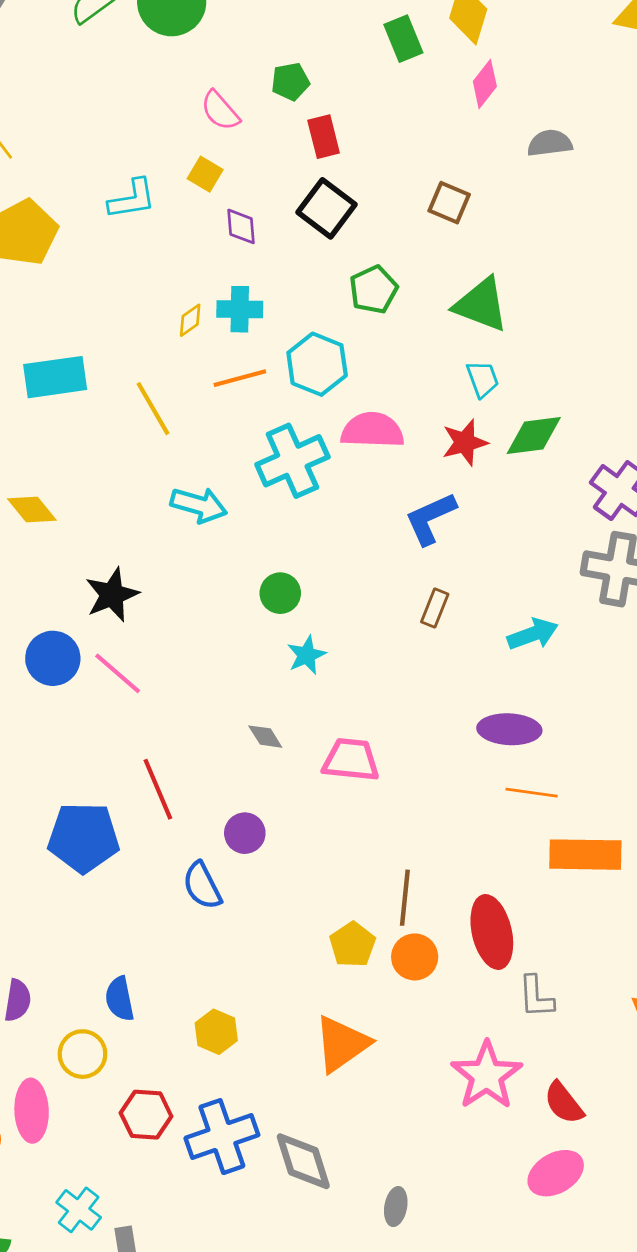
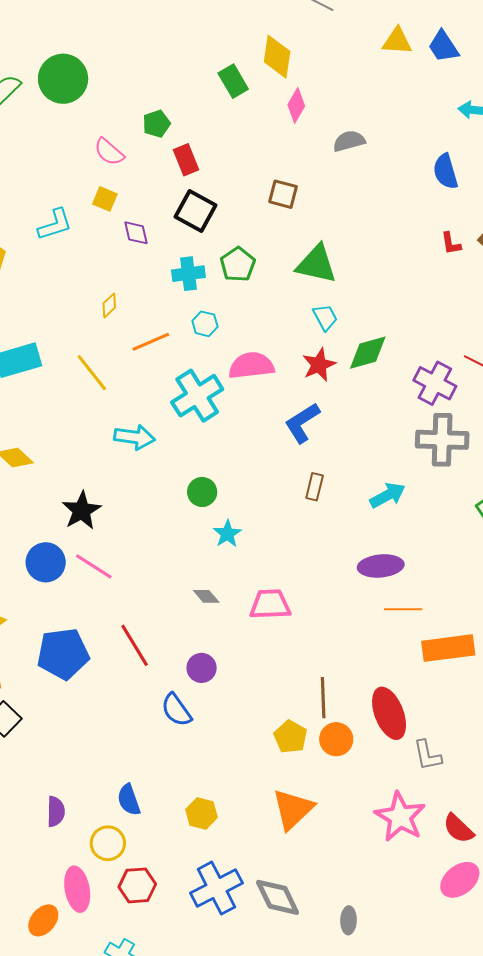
cyan cross: (240, 309) -> (188, 274), moved
cyan hexagon: (317, 364) -> (205, 324), size x0.6
blue pentagon: (83, 838) -> (63, 654), moved
red hexagon: (146, 1115) -> (137, 885), moved

